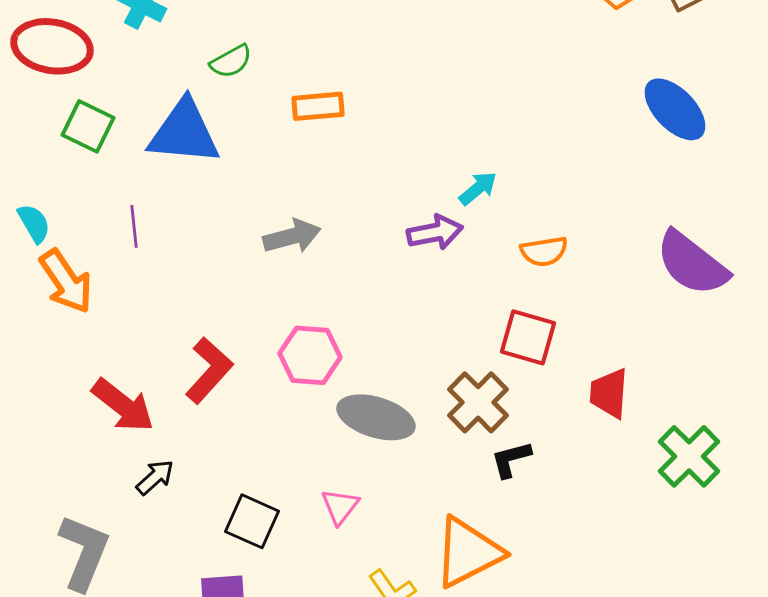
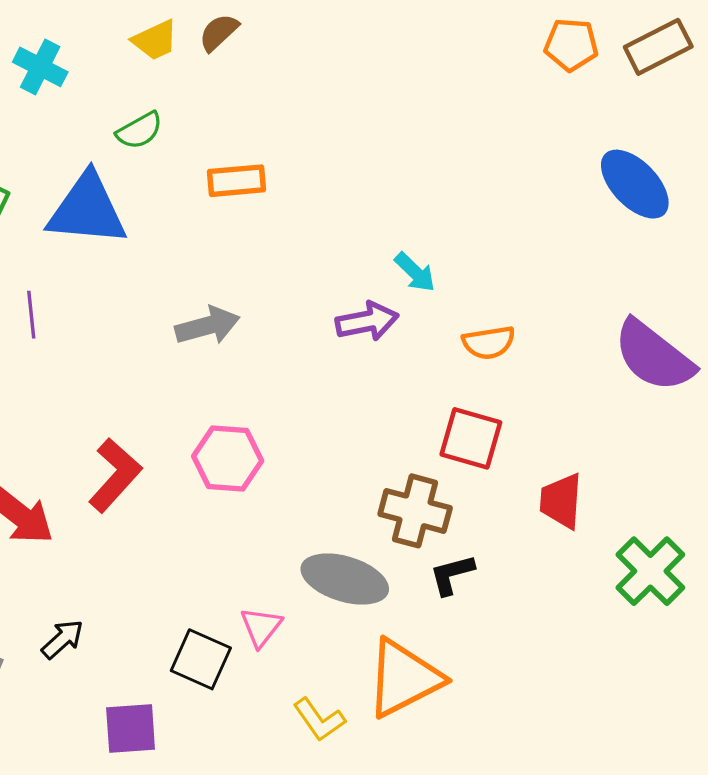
cyan arrow: (478, 188) -> (415, 272), turned 84
brown cross: (478, 402) -> (415, 511), turned -30
gray ellipse: (376, 417) -> (345, 579), moved
black arrow: (155, 477) -> (63, 639), moved
black square: (252, 521) -> (201, 659), moved

